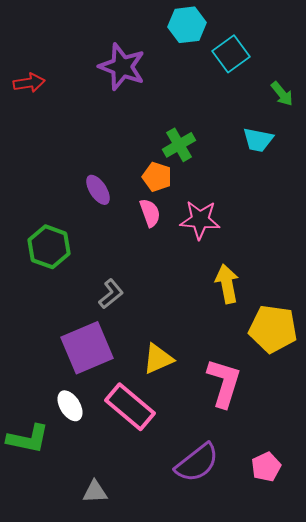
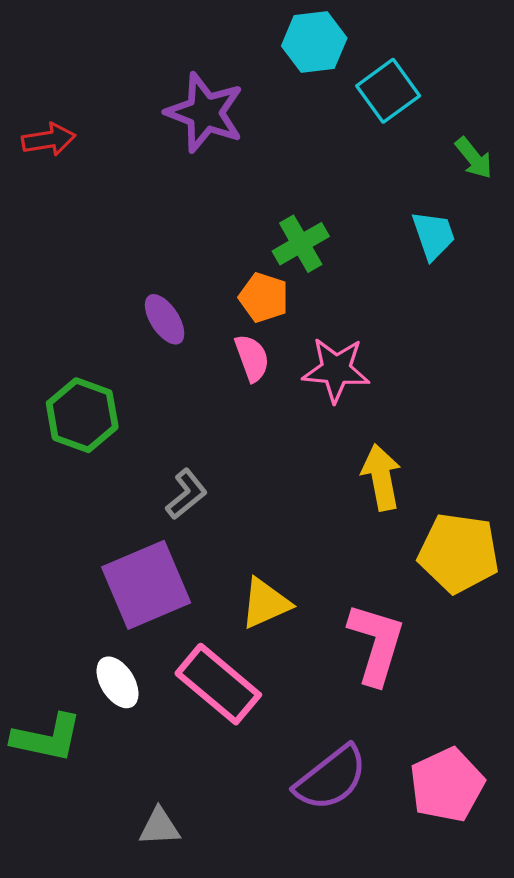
cyan trapezoid: (258, 140) -> (433, 235), turned -120
pink pentagon: (266, 467) -> (447, 785), size x1.5

